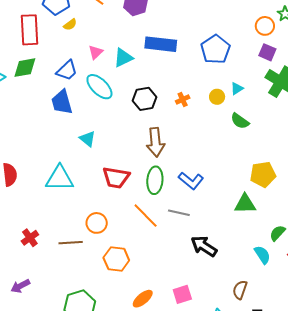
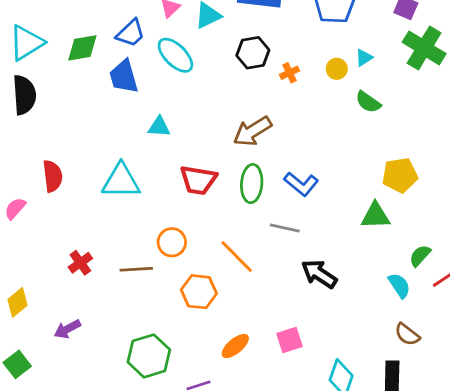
green diamond: (25, 68) -> (82, 48), moved
black hexagon: (144, 99) -> (253, 53), moved
cyan triangle: (87, 139) -> (159, 127), turned -36
brown arrow: (155, 142) -> (252, 131), turned 64
orange line: (146, 216) -> (237, 257), moved
brown semicircle: (240, 290) -> (407, 334), moved, turned -72

